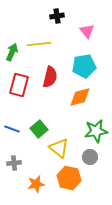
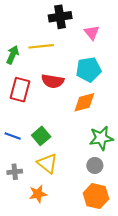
black cross: (57, 16) -> (60, 17), size x1.5
red semicircle: (50, 77) -> (53, 81), turned 85
yellow triangle: (59, 148) -> (47, 163), moved
orange hexagon: (69, 178) -> (96, 196), moved

